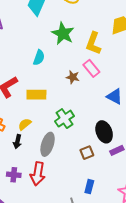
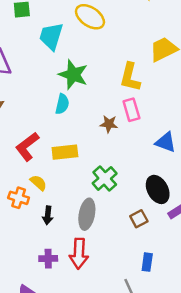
green star: (63, 34) -> (73, 75), moved
pink rectangle: (91, 68) -> (131, 110), turned 30
yellow semicircle: (25, 124) -> (38, 183), moved, turned 88

